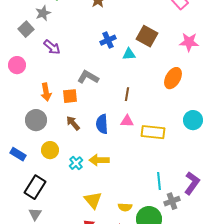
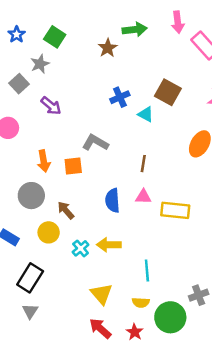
cyan triangle: (129, 54) -> (146, 114), turned 32
brown arrow: (73, 123) -> (66, 210), moved
cyan line: (159, 181) -> (147, 271), moved

